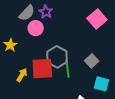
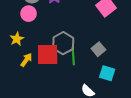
pink circle: (36, 28) -> (29, 14), moved
yellow star: (10, 45) -> (17, 39), moved

